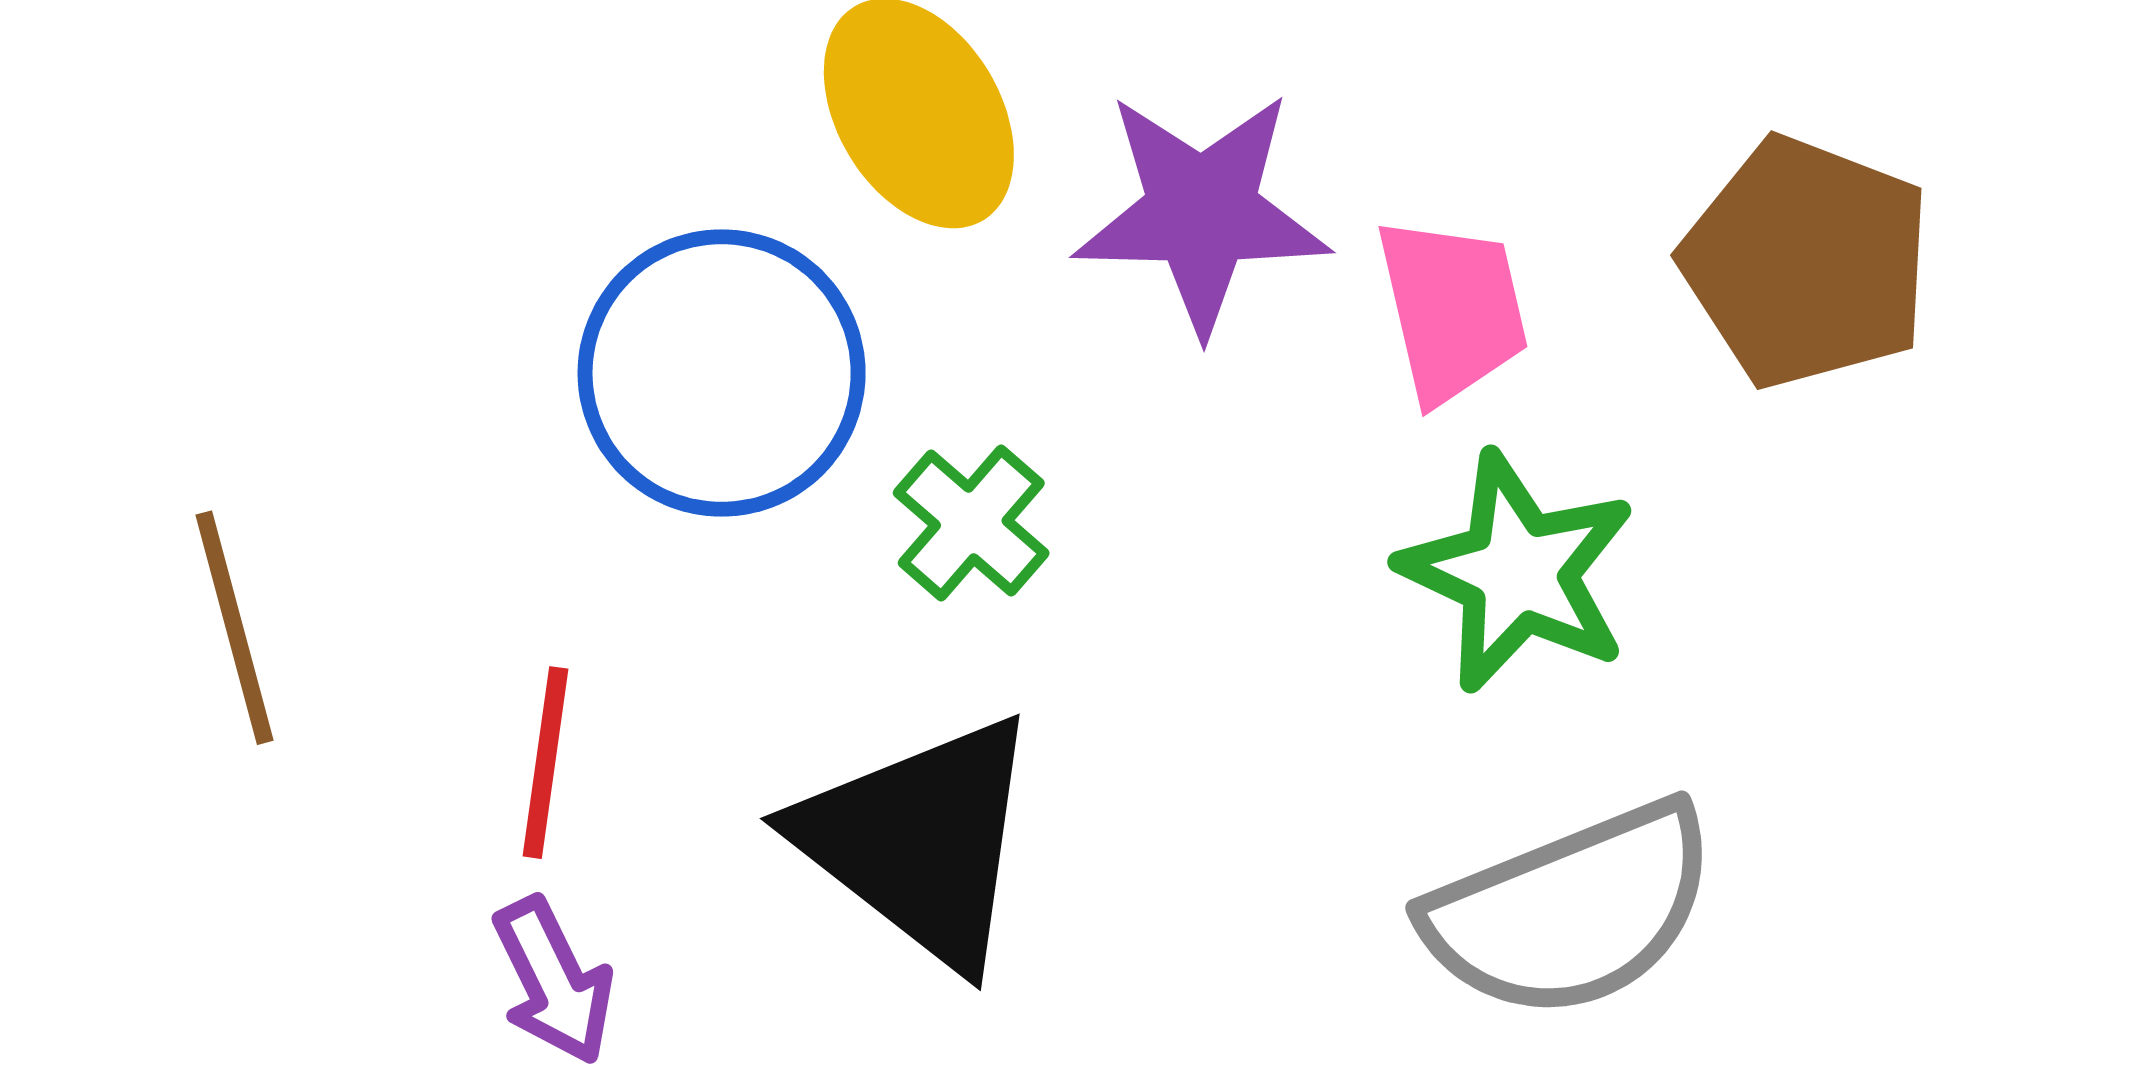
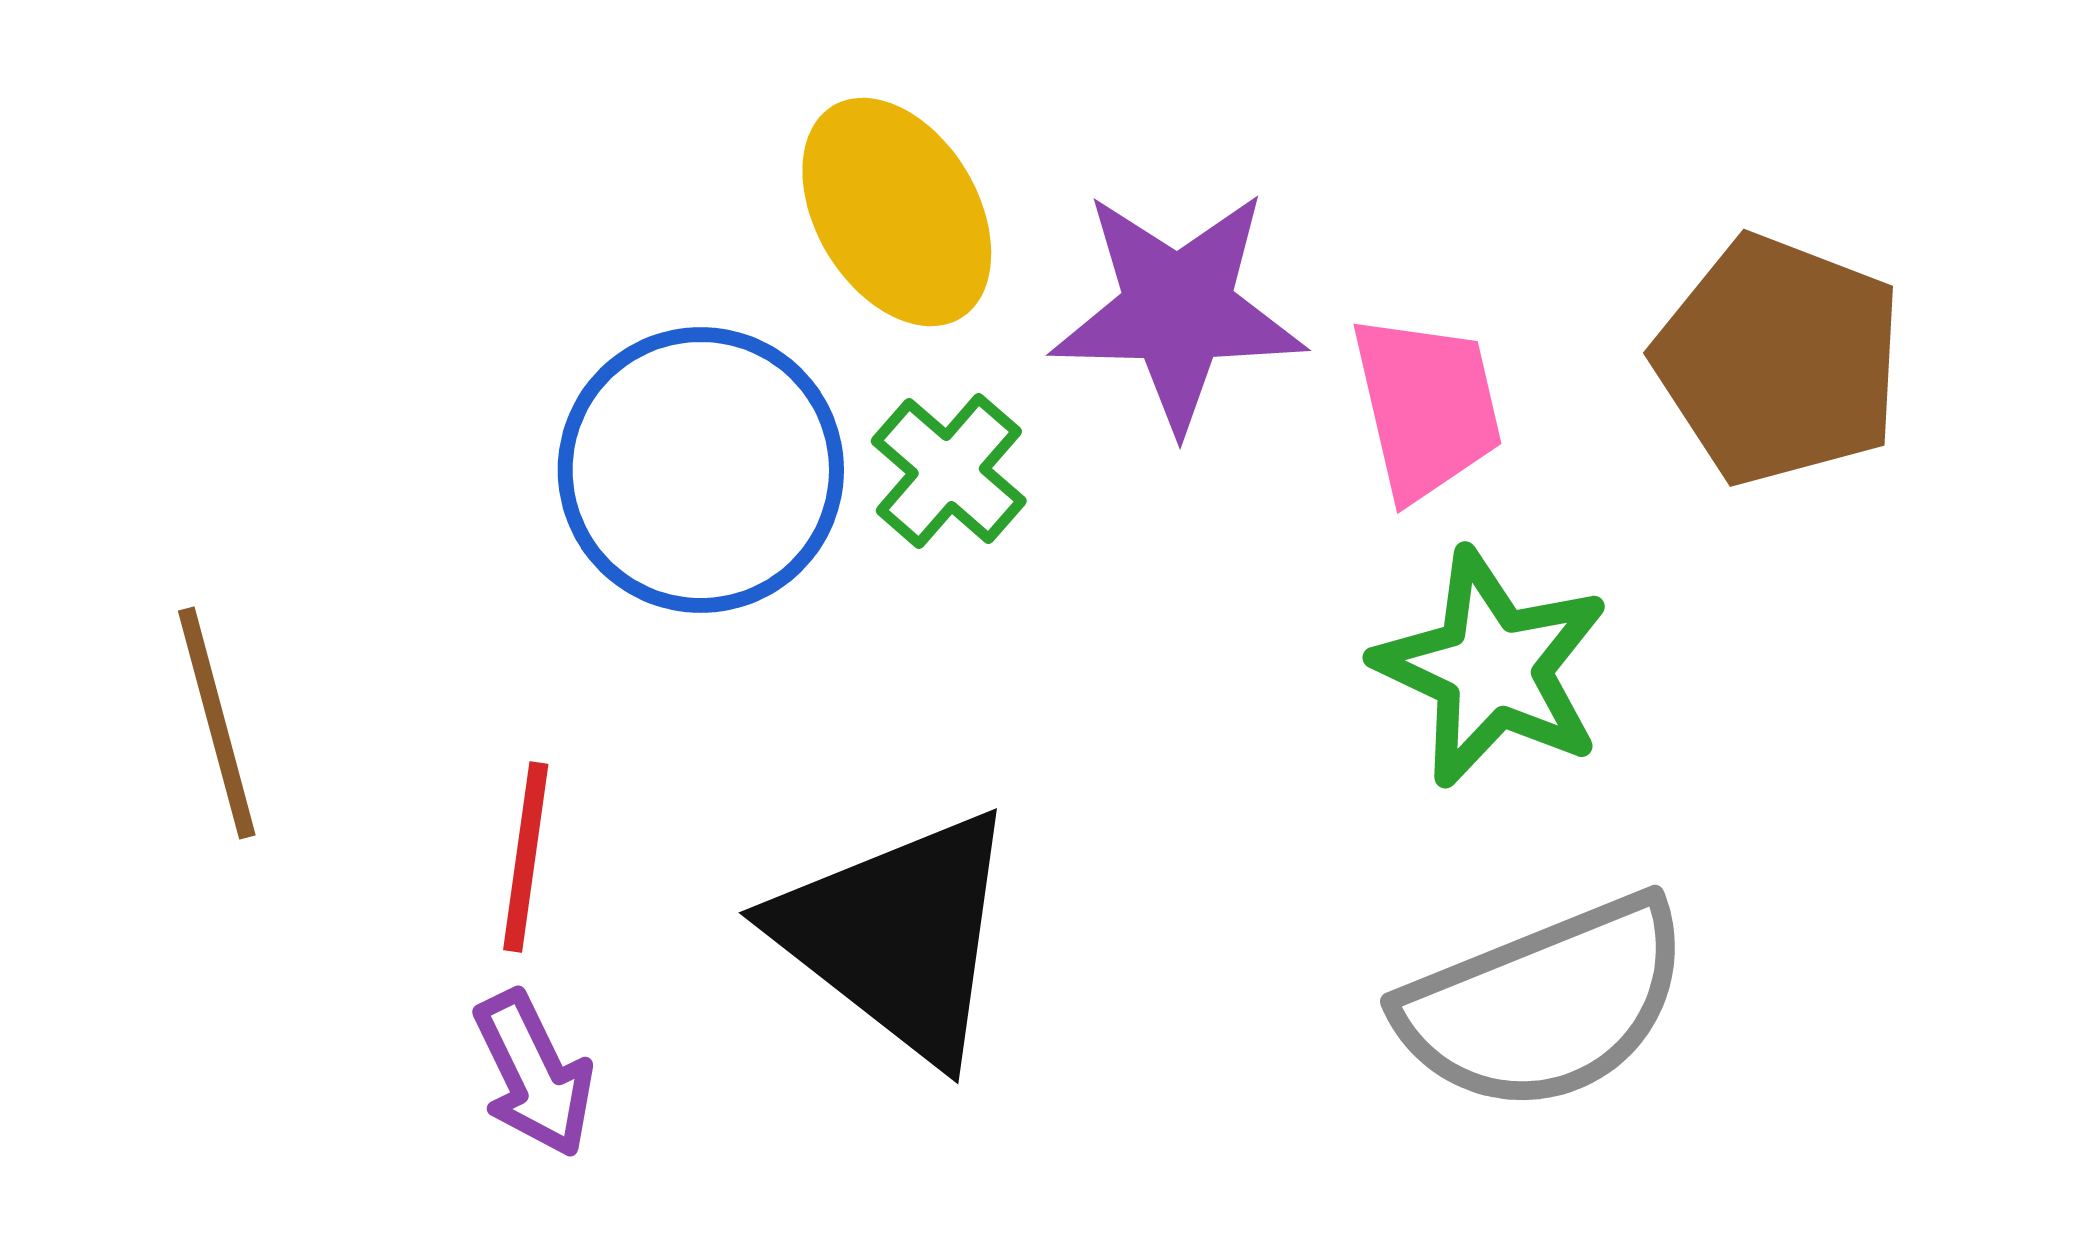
green cross: (971, 523) -> (949, 471), moved

